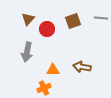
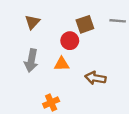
red circle: (47, 29) -> (70, 41), moved
orange triangle: (53, 70) -> (62, 64), moved

